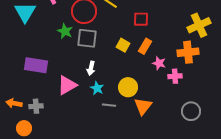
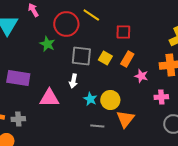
gray square: (87, 38) -> (81, 56), moved
pink cross: (175, 76) -> (161, 97), moved
pink triangle: (67, 85) -> (49, 98), turned 30
cyan star: (97, 88) -> (90, 99), moved
gray line: (109, 105) -> (97, 126), moved

